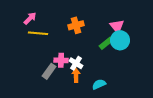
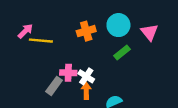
pink arrow: (30, 18) -> (25, 31), moved
pink triangle: (117, 26) -> (149, 32), moved
cyan circle: (120, 40) -> (118, 25), moved

